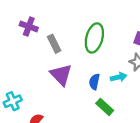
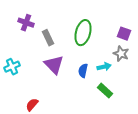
cyan cross: (13, 101) -> (12, 67), moved
green rectangle: (105, 107) -> (105, 91), moved

